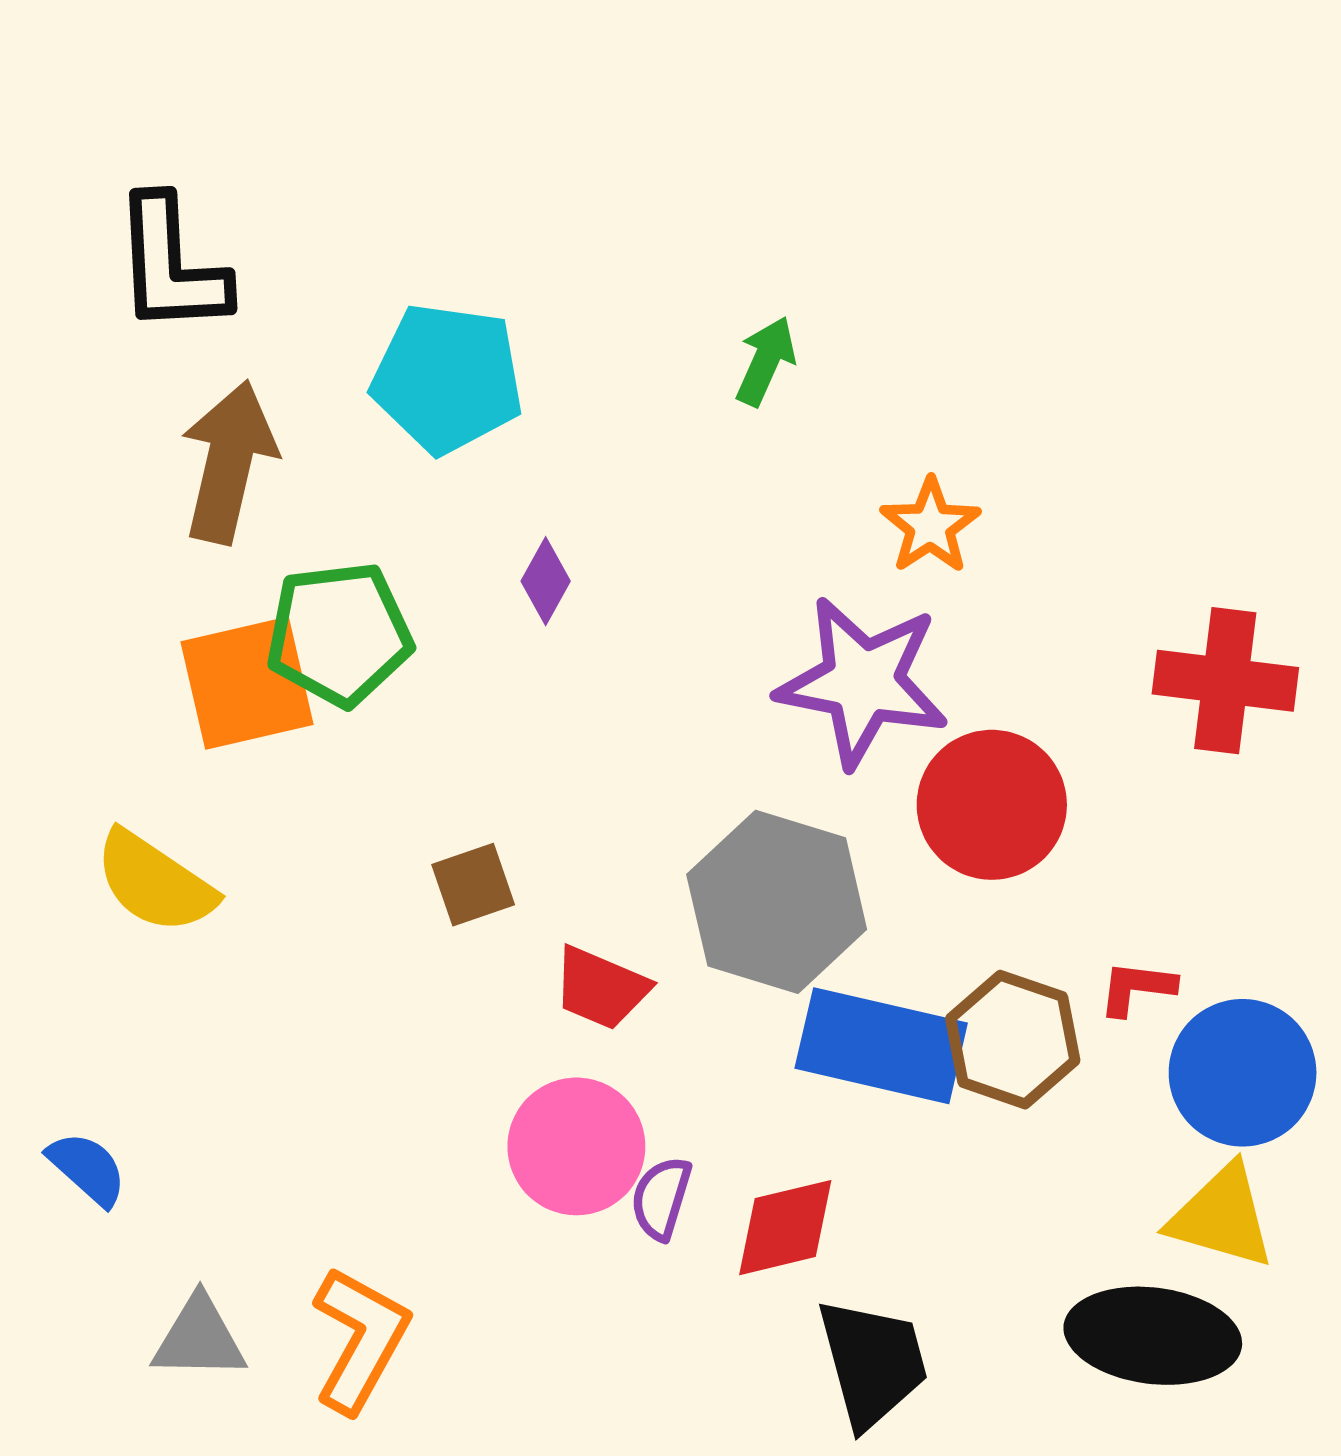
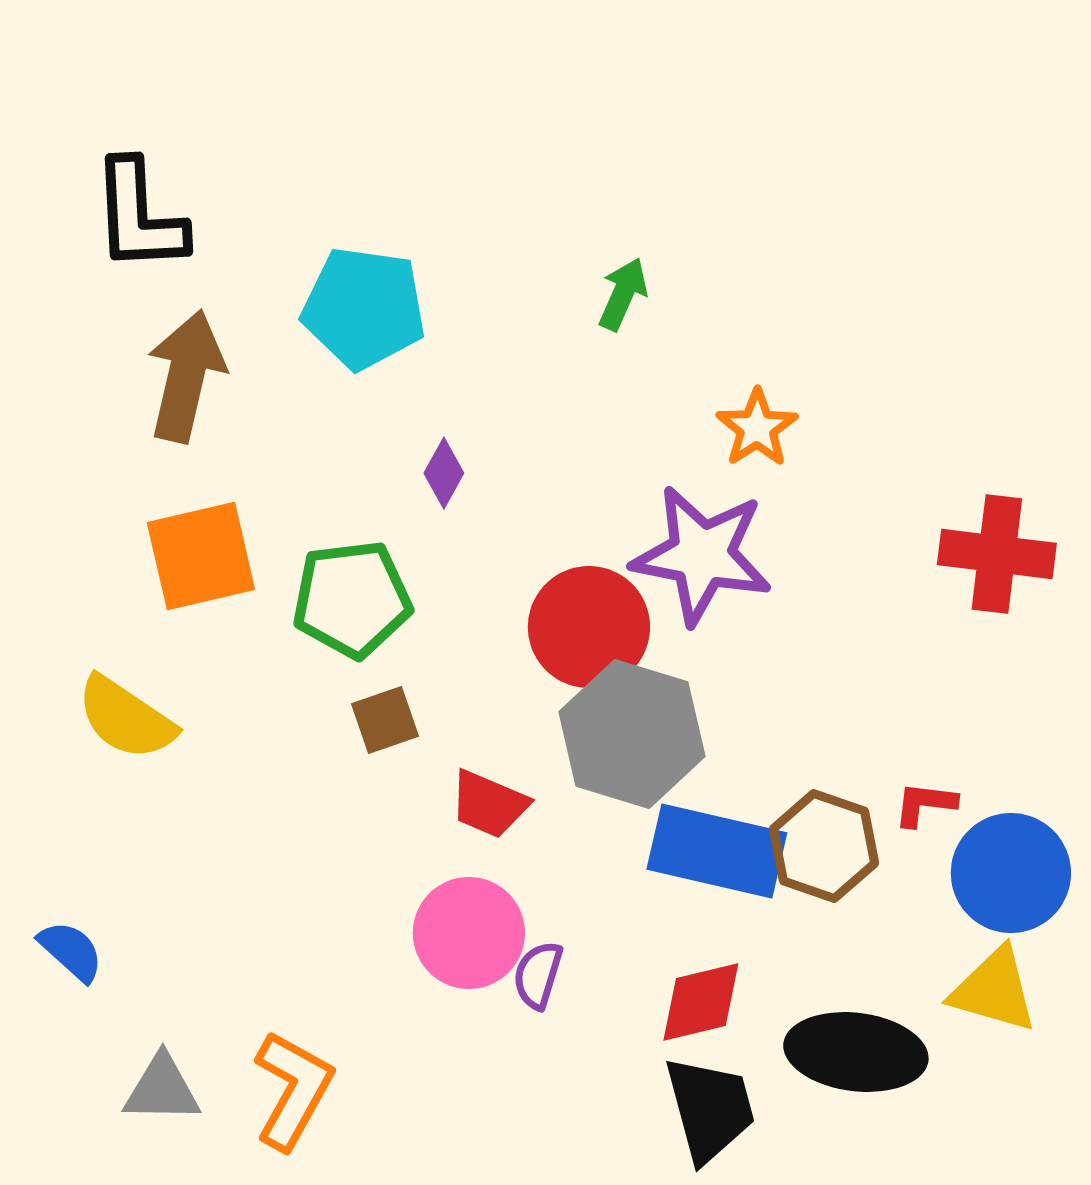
green pentagon: (339, 634) -> (352, 599), moved
red circle: (992, 805) -> (589, 627), moved
red diamond: (785, 1228) -> (701, 1002), moved
black ellipse: (1153, 1336) -> (856, 1052), moved

